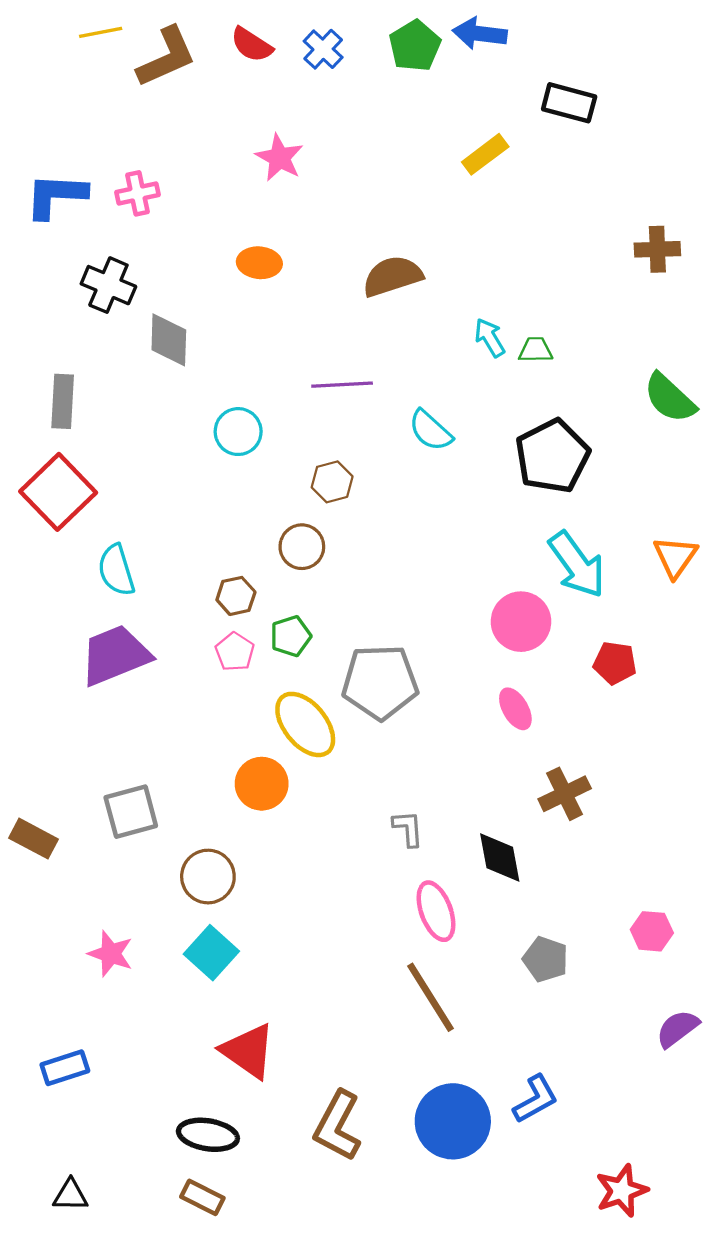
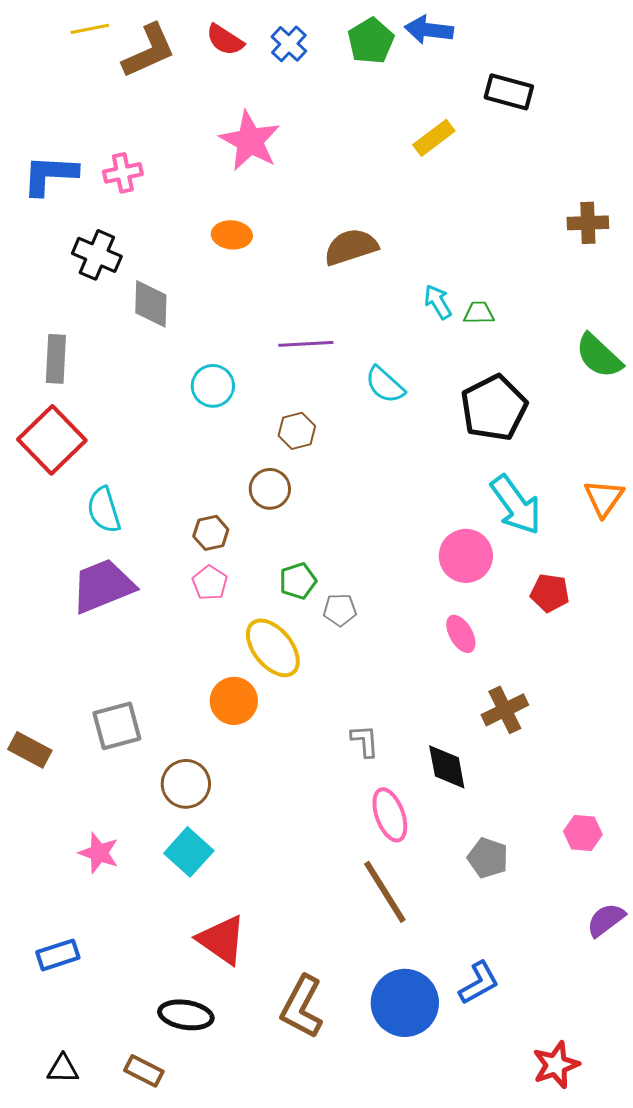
pink star: (279, 158) -> (250, 141), size x1.4
green pentagon: (291, 636) -> (298, 581), moved
gray pentagon: (380, 682) -> (340, 610), size x0.5
brown rectangle: (202, 1197) -> (144, 1071), moved

